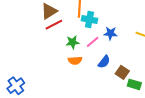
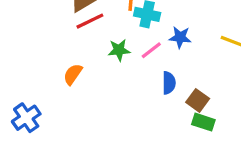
orange semicircle: (75, 60) -> (73, 74), moved, turned 128
blue semicircle: (104, 62) -> (169, 83), turned -40
green rectangle: (134, 84) -> (203, 122), moved

